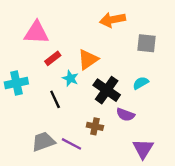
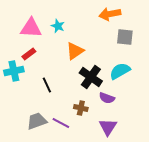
orange arrow: (113, 20) -> (110, 14), moved
red rectangle: (53, 58) -> (29, 54), moved
cyan star: (70, 78) -> (58, 26), moved
cyan semicircle: (141, 83) -> (120, 71), size x1.5
purple triangle: (143, 149) -> (108, 127), moved

